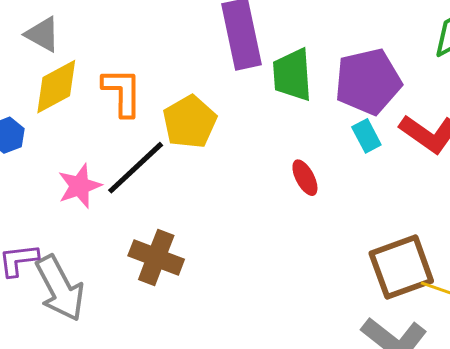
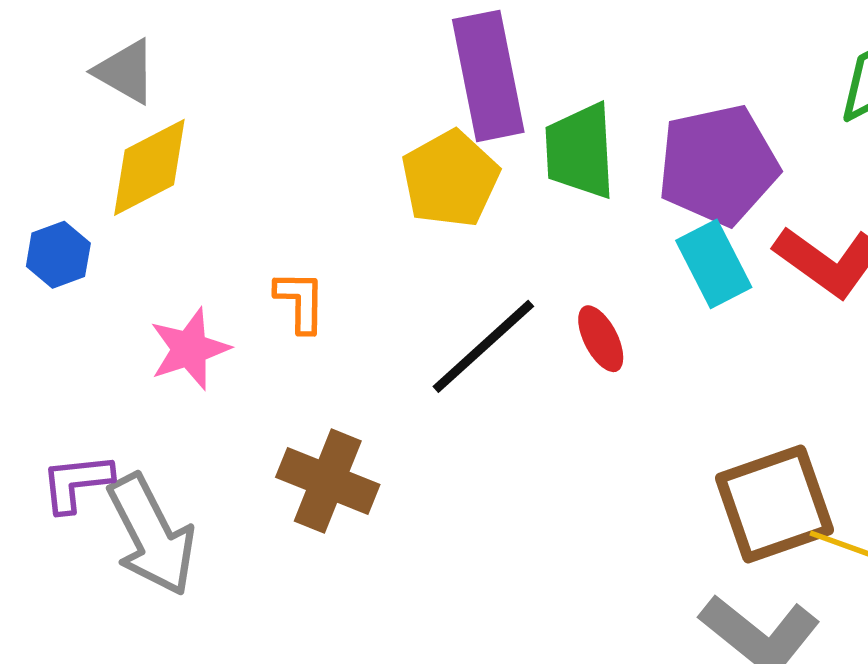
orange L-shape: (122, 92) -> (300, 301), moved, size x0.7
yellow pentagon: (190, 122) -> (450, 179), moved
cyan rectangle: (366, 136) -> (714, 264), size x1.4
black line: (136, 168) -> (483, 346), moved

